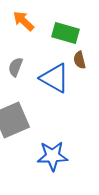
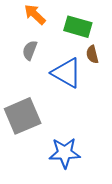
gray semicircle: (16, 67) -> (30, 50), moved

